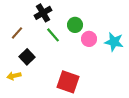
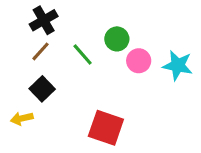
black cross: (43, 13) -> (44, 20), moved
brown line: (17, 33) -> (41, 51), moved

